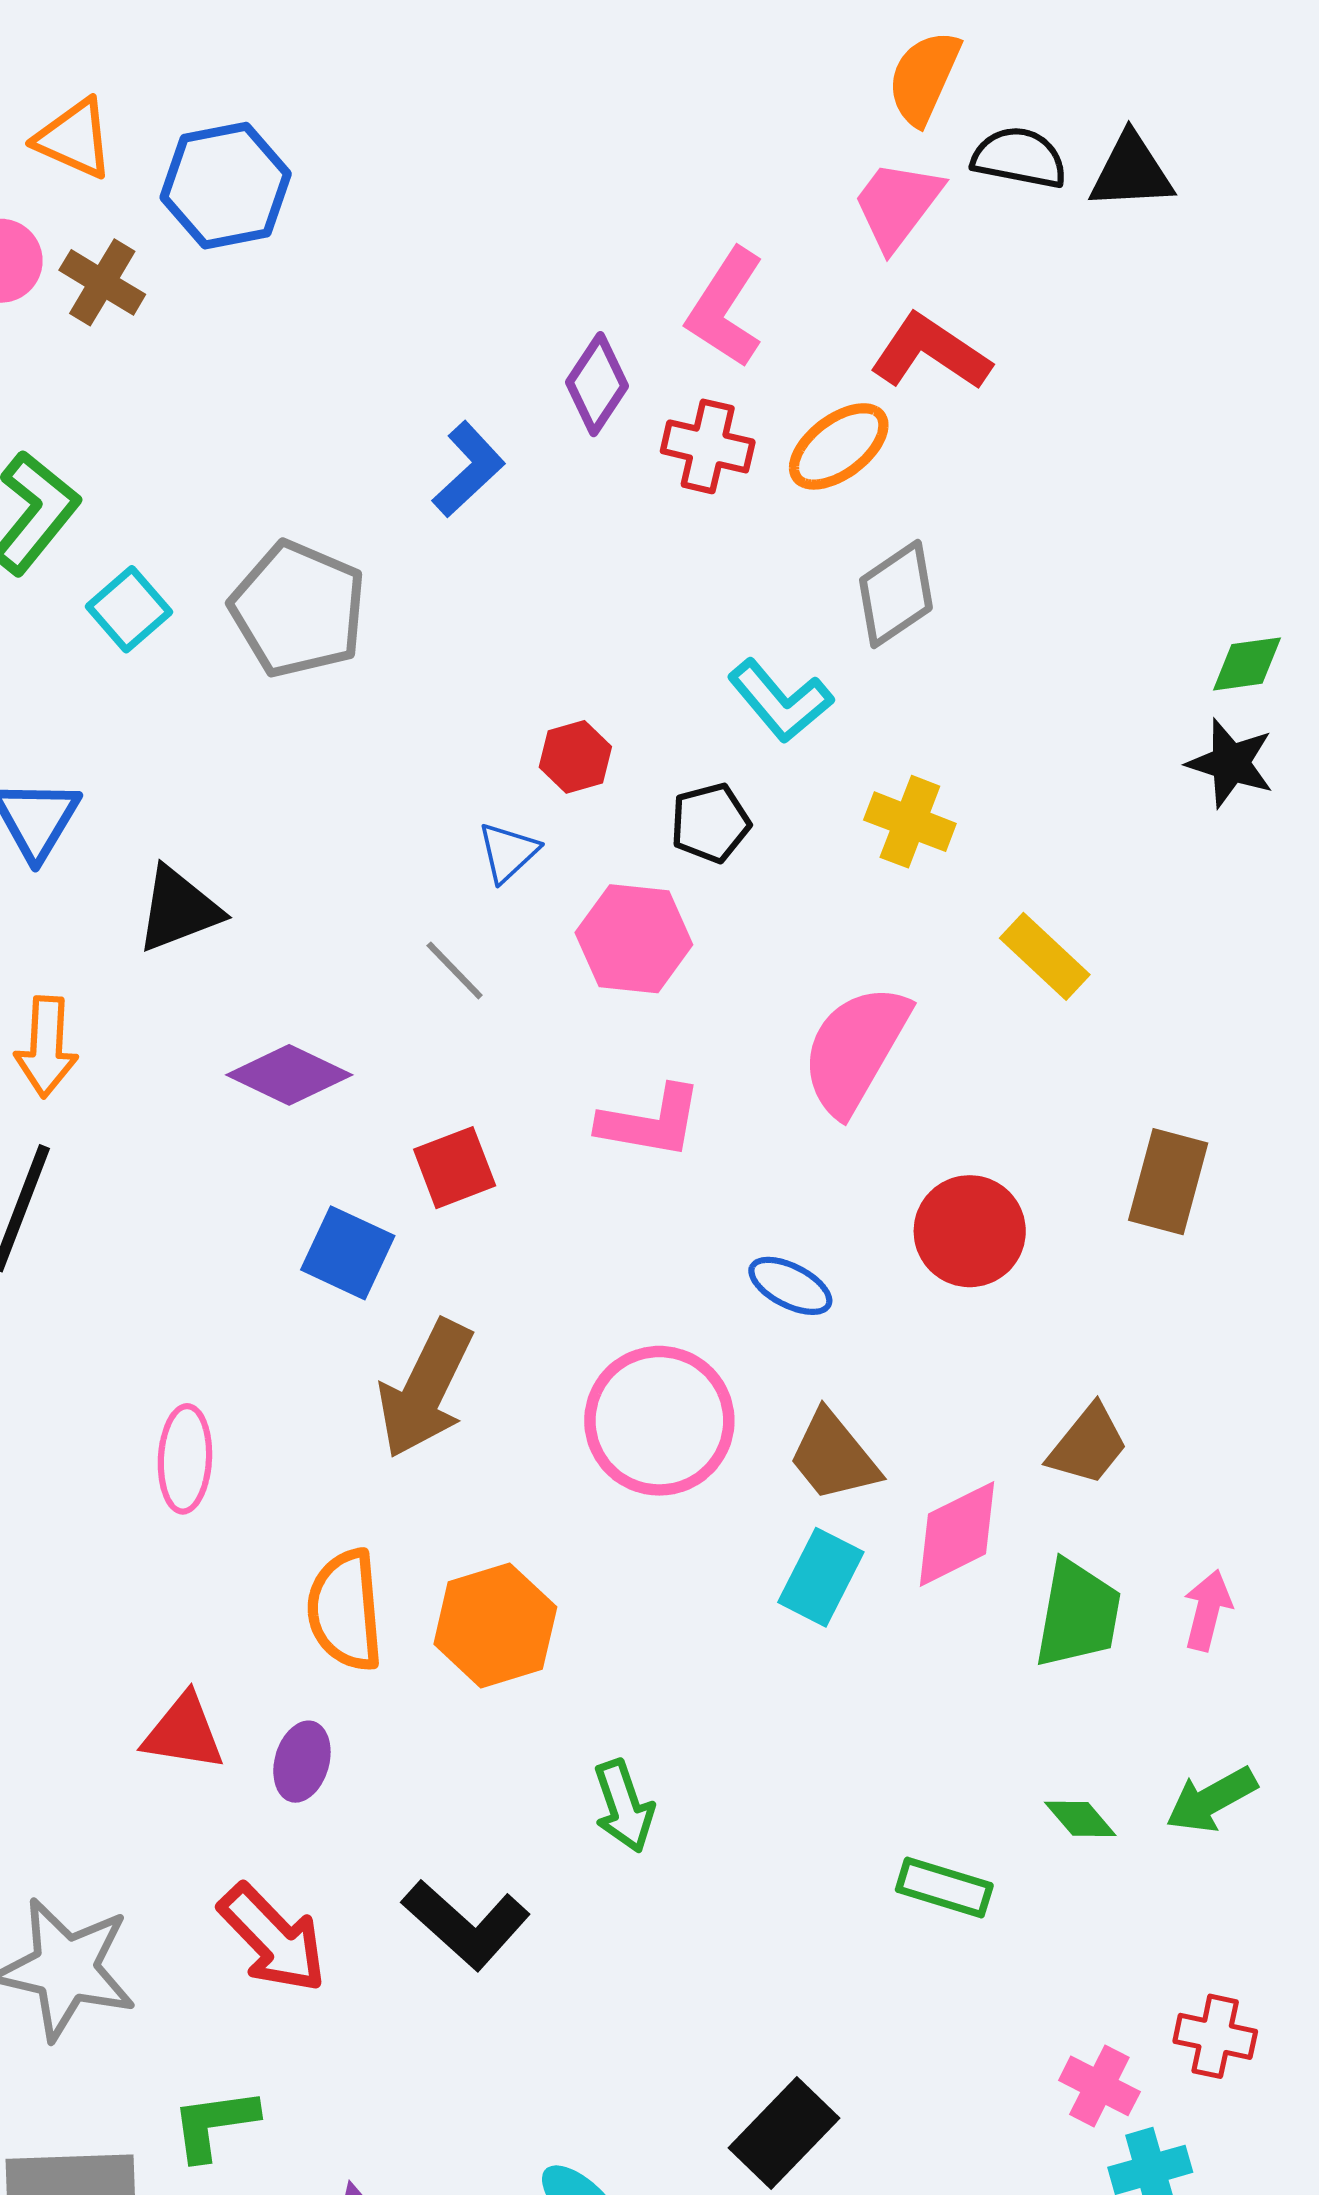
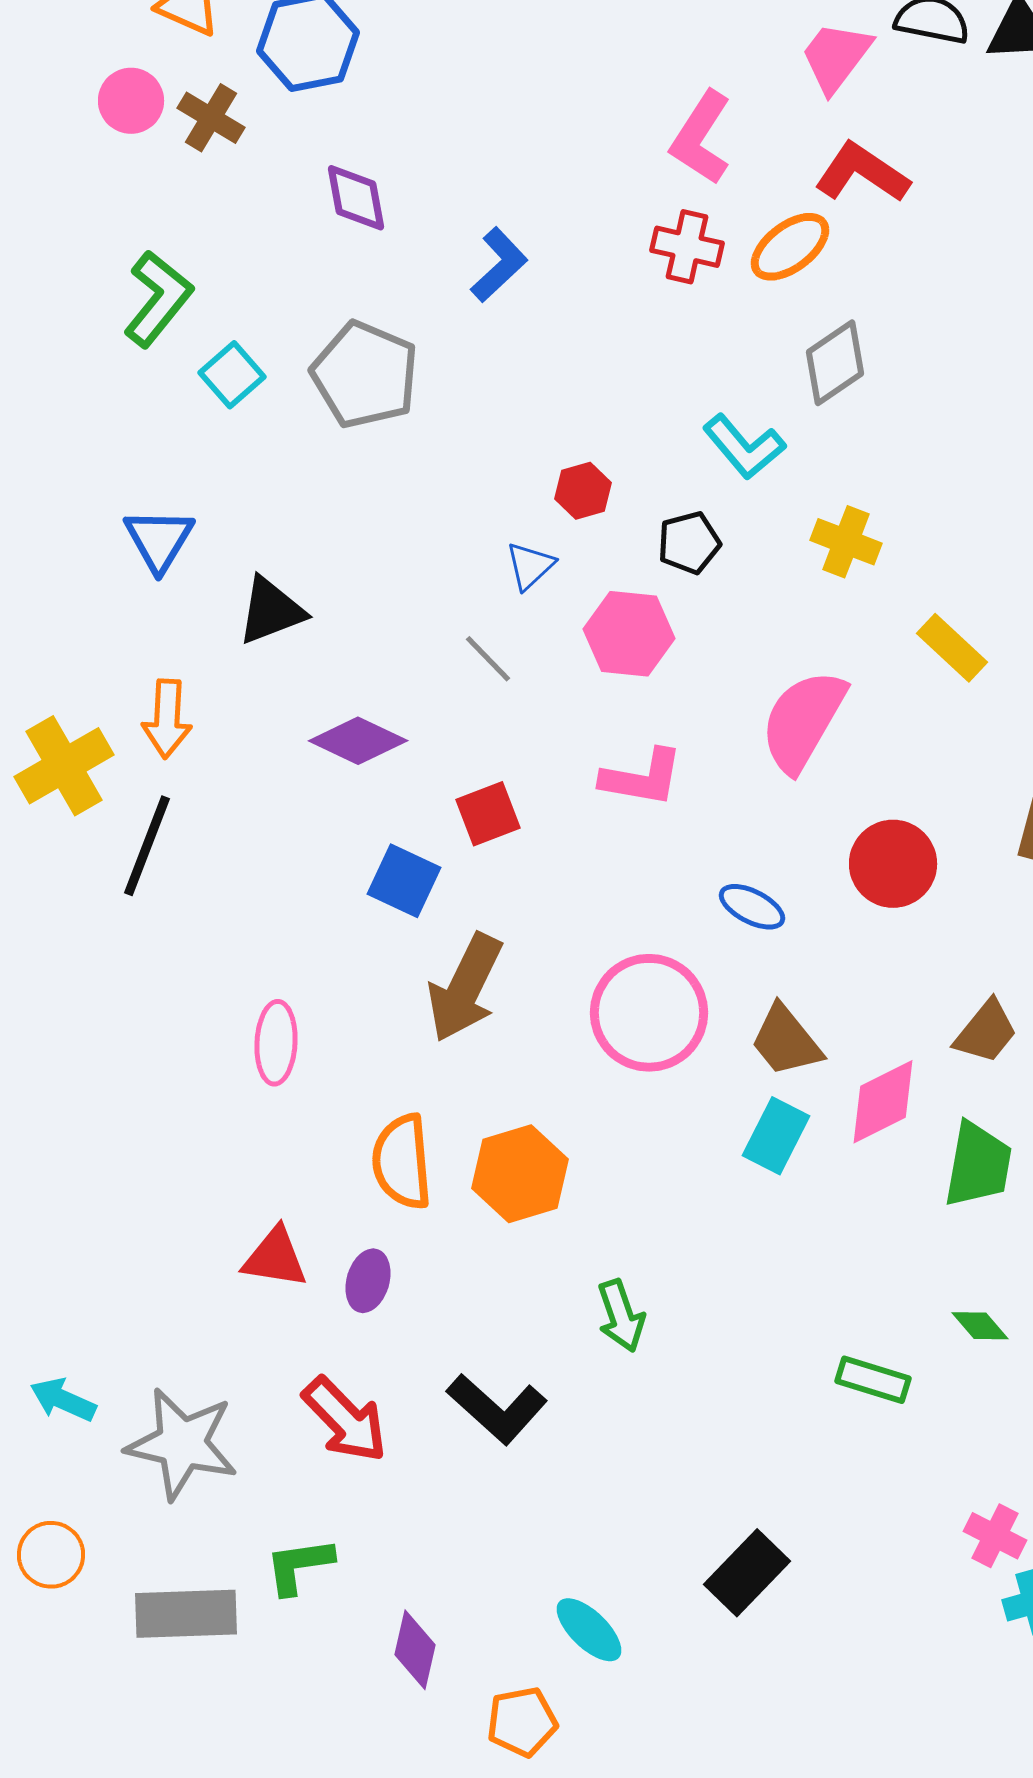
purple diamond: (597, 384) -> (356, 198), moved, turned -44

